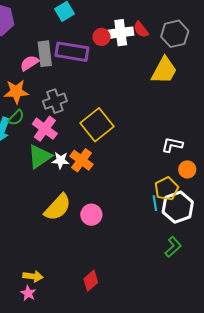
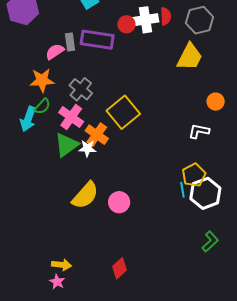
red semicircle: (141, 29) -> (166, 16), turned -144
gray rectangle: (45, 54) -> (70, 42), size x0.7
gray cross: (55, 101) -> (81, 89), turned -30
orange cross: (82, 160) -> (97, 135), moved
orange circle: (187, 169) -> (216, 102), moved
green L-shape: (173, 247) -> (210, 241), moved

